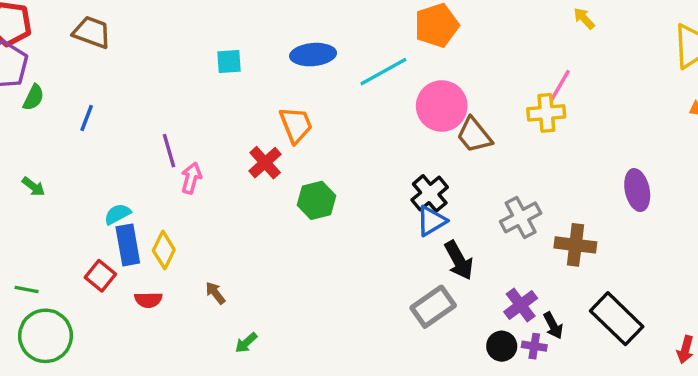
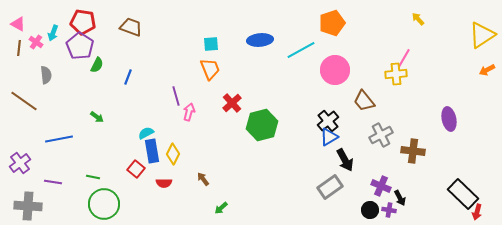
orange trapezoid: (296, 125) -> (210, 69), moved
brown trapezoid: (474, 135) -> (364, 101), moved
green hexagon: (316, 200) -> (262, 125), size x1.4
purple cross: (521, 305) -> (381, 186), turned -30
black rectangle: (617, 319) -> (463, 194), moved

